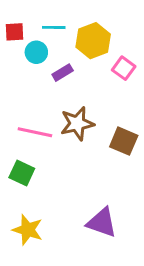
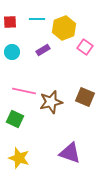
cyan circle: (36, 52) -> (12, 52), moved
brown star: (77, 124) -> (51, 102), moved

